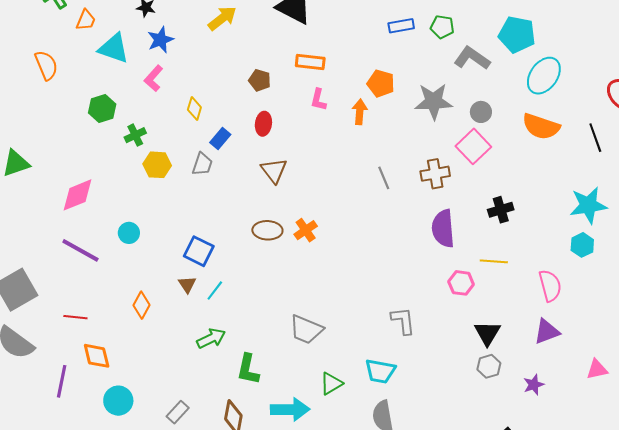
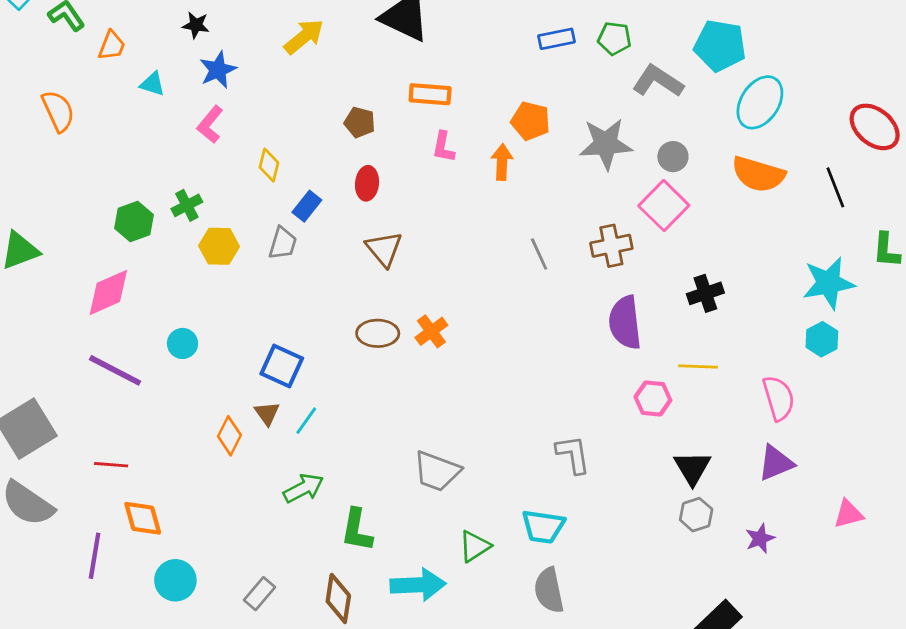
cyan triangle: (114, 48) -> (152, 84), size x0.6
green hexagon: (102, 109) -> (134, 221), moved
orange diamond: (142, 305) -> (229, 436), moved

